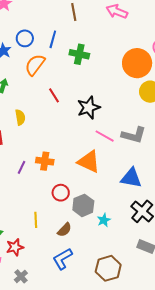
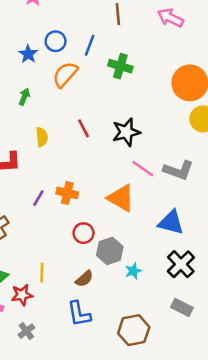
red line: (54, 95) -> (84, 128), moved
yellow line: (36, 220) -> (42, 273), moved
blue L-shape: (63, 259) -> (79, 314), turned -75

